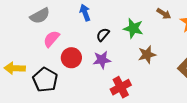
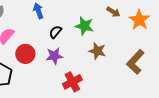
brown star: (147, 55) -> (97, 51), turned 30

